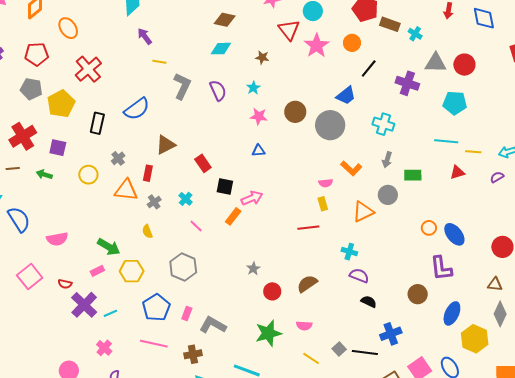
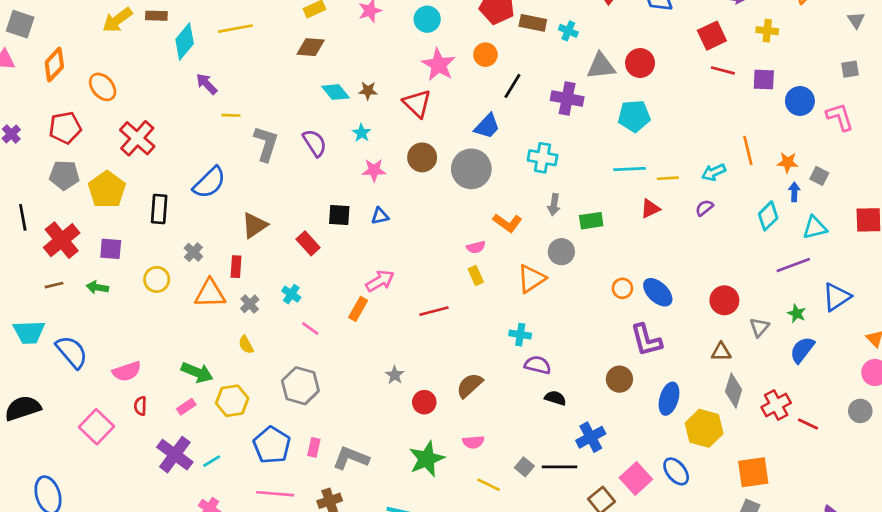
red triangle: (289, 30) -> (417, 103), moved
cyan diamond: (221, 49) -> (336, 92), moved, turned 60
black square: (225, 187) -> (339, 215), moved
red line: (308, 228) -> (434, 311), moved
red semicircle: (65, 284) -> (140, 406), moved, turned 88

